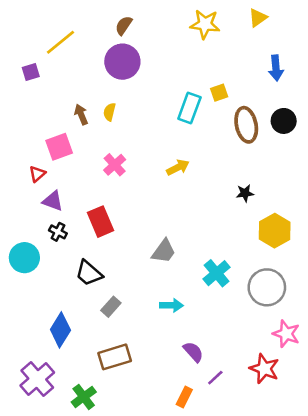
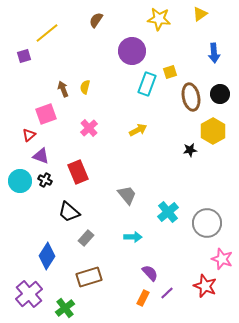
purple circle: (122, 62) -> (132, 51), moved
yellow hexagon: (275, 231) -> (213, 131), moved
gray trapezoid: (164, 251) -> (127, 195), turned -75
cyan circle: (24, 258) -> (20, 181), moved
orange rectangle: (184, 397) -> (143, 298), moved

